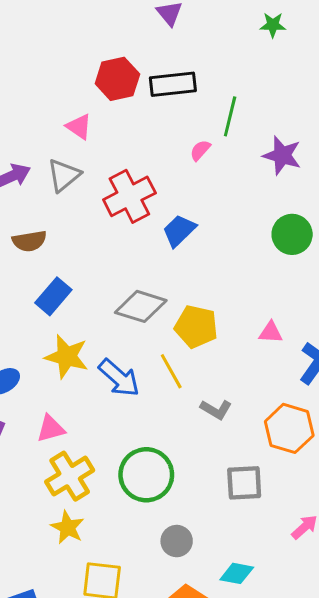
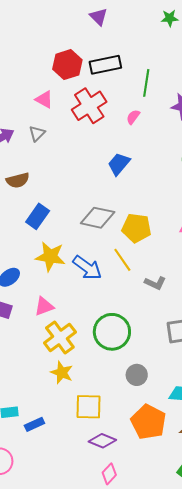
pink semicircle: (200, 150) -> (133, 117), moved
gray triangle: (64, 175) -> (37, 133), size x0.7
red cross: (129, 196) -> (89, 106), moved

